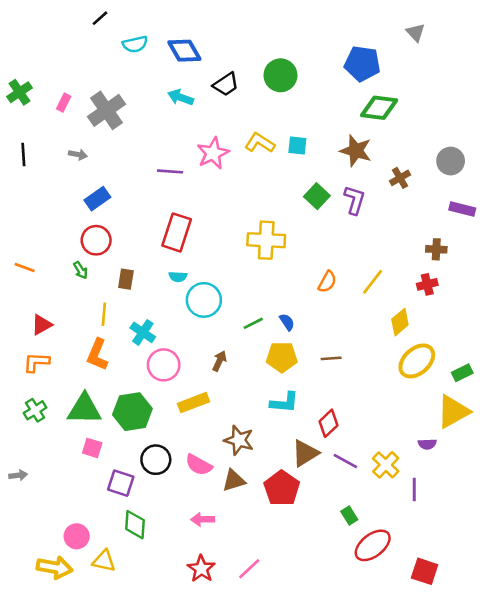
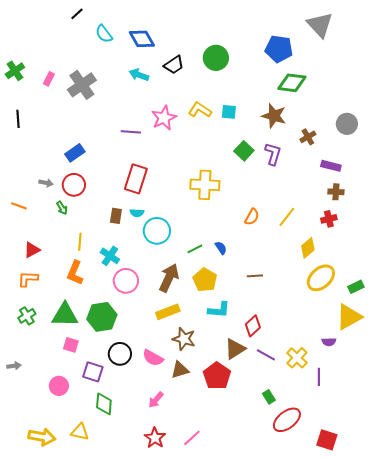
gray triangle: (416, 32) -> (320, 25), size x1.8
cyan semicircle: (135, 44) -> (104, 34), turned 66
gray arrow: (78, 155) -> (46, 183), moved
purple rectangle: (462, 209) -> (331, 166), moved
brown rectangle: (126, 279) -> (116, 216), moved
yellow pentagon: (282, 357) -> (205, 280), moved, turned 30
brown arrow: (219, 361) -> (169, 278), size x1.8
yellow rectangle: (193, 403) -> (168, 312), moved
pink arrow: (203, 519) -> (156, 400), turned -48
pink circle: (77, 536) -> (59, 386), moved

